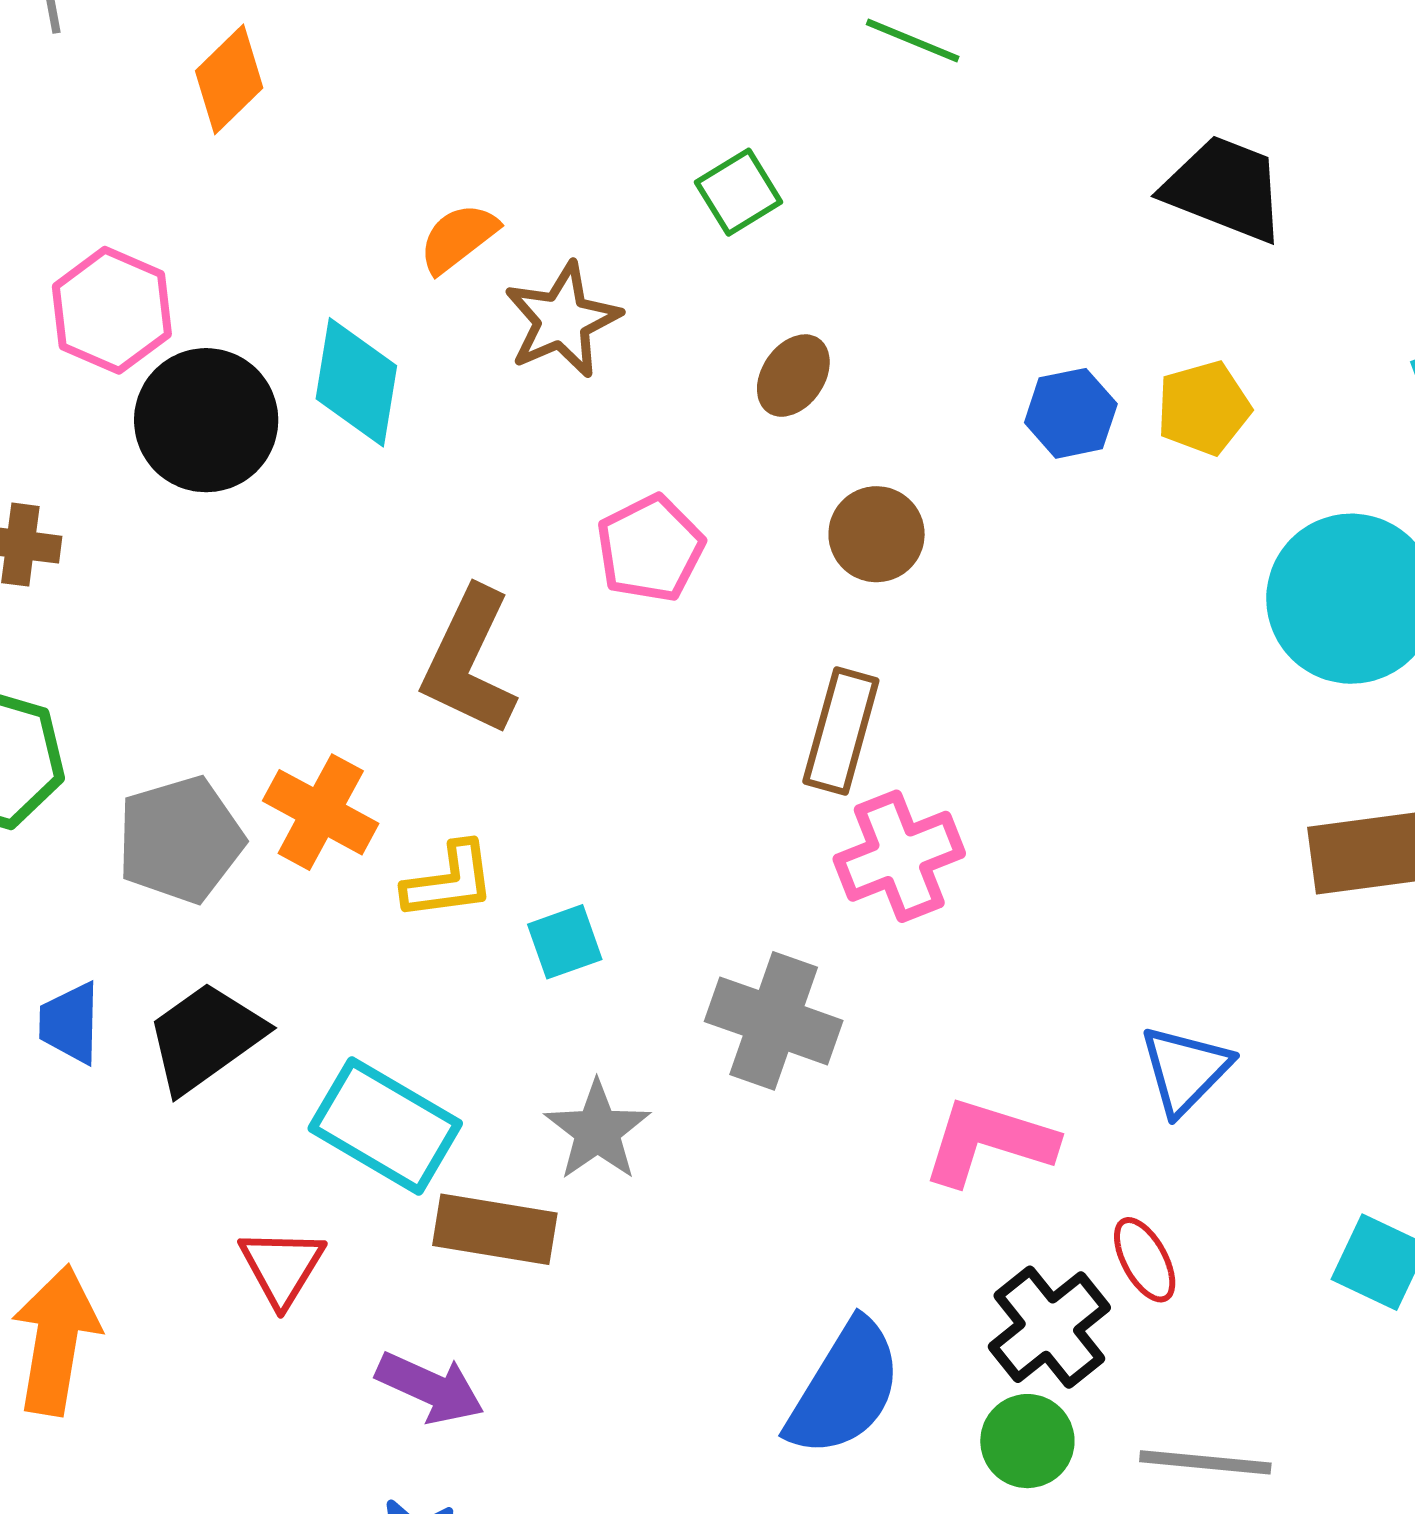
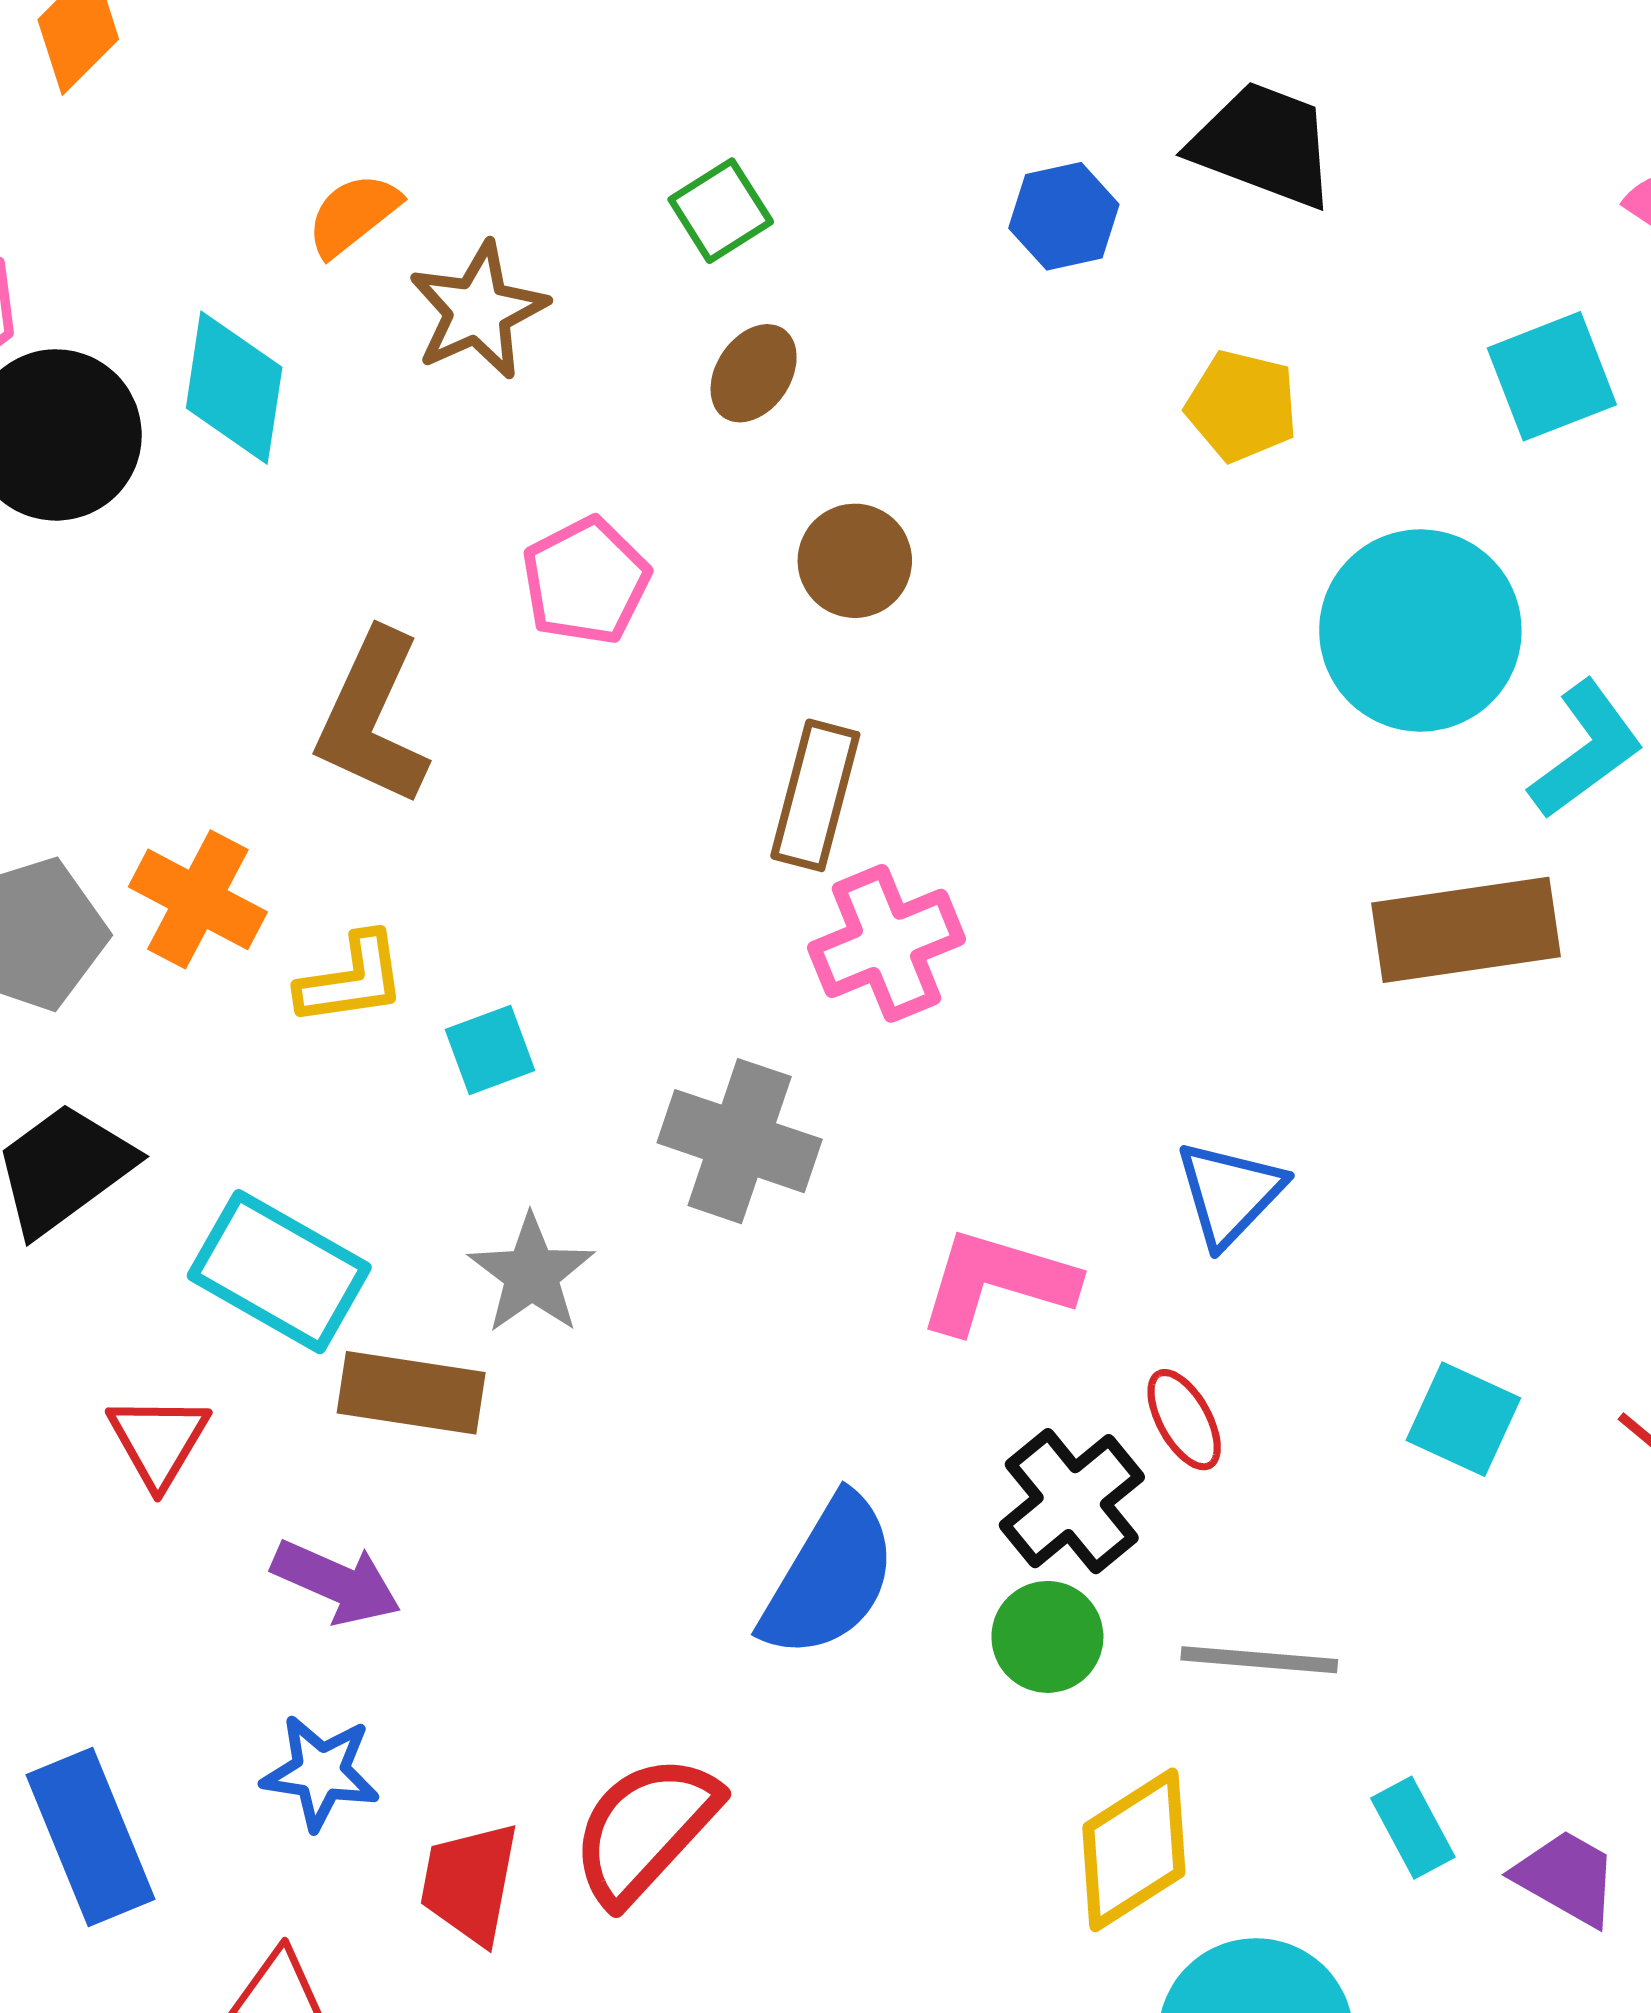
green square: (739, 192) -> (721, 211), moved
yellow pentagon: (1204, 408) -> (1242, 406), turned 30
blue hexagon: (1071, 413) -> (1064, 216), moved

